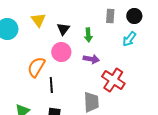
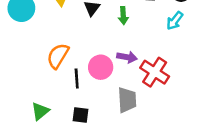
pink circle: (61, 52) -> (101, 67), moved
purple arrow: (91, 59) -> (127, 57), moved

